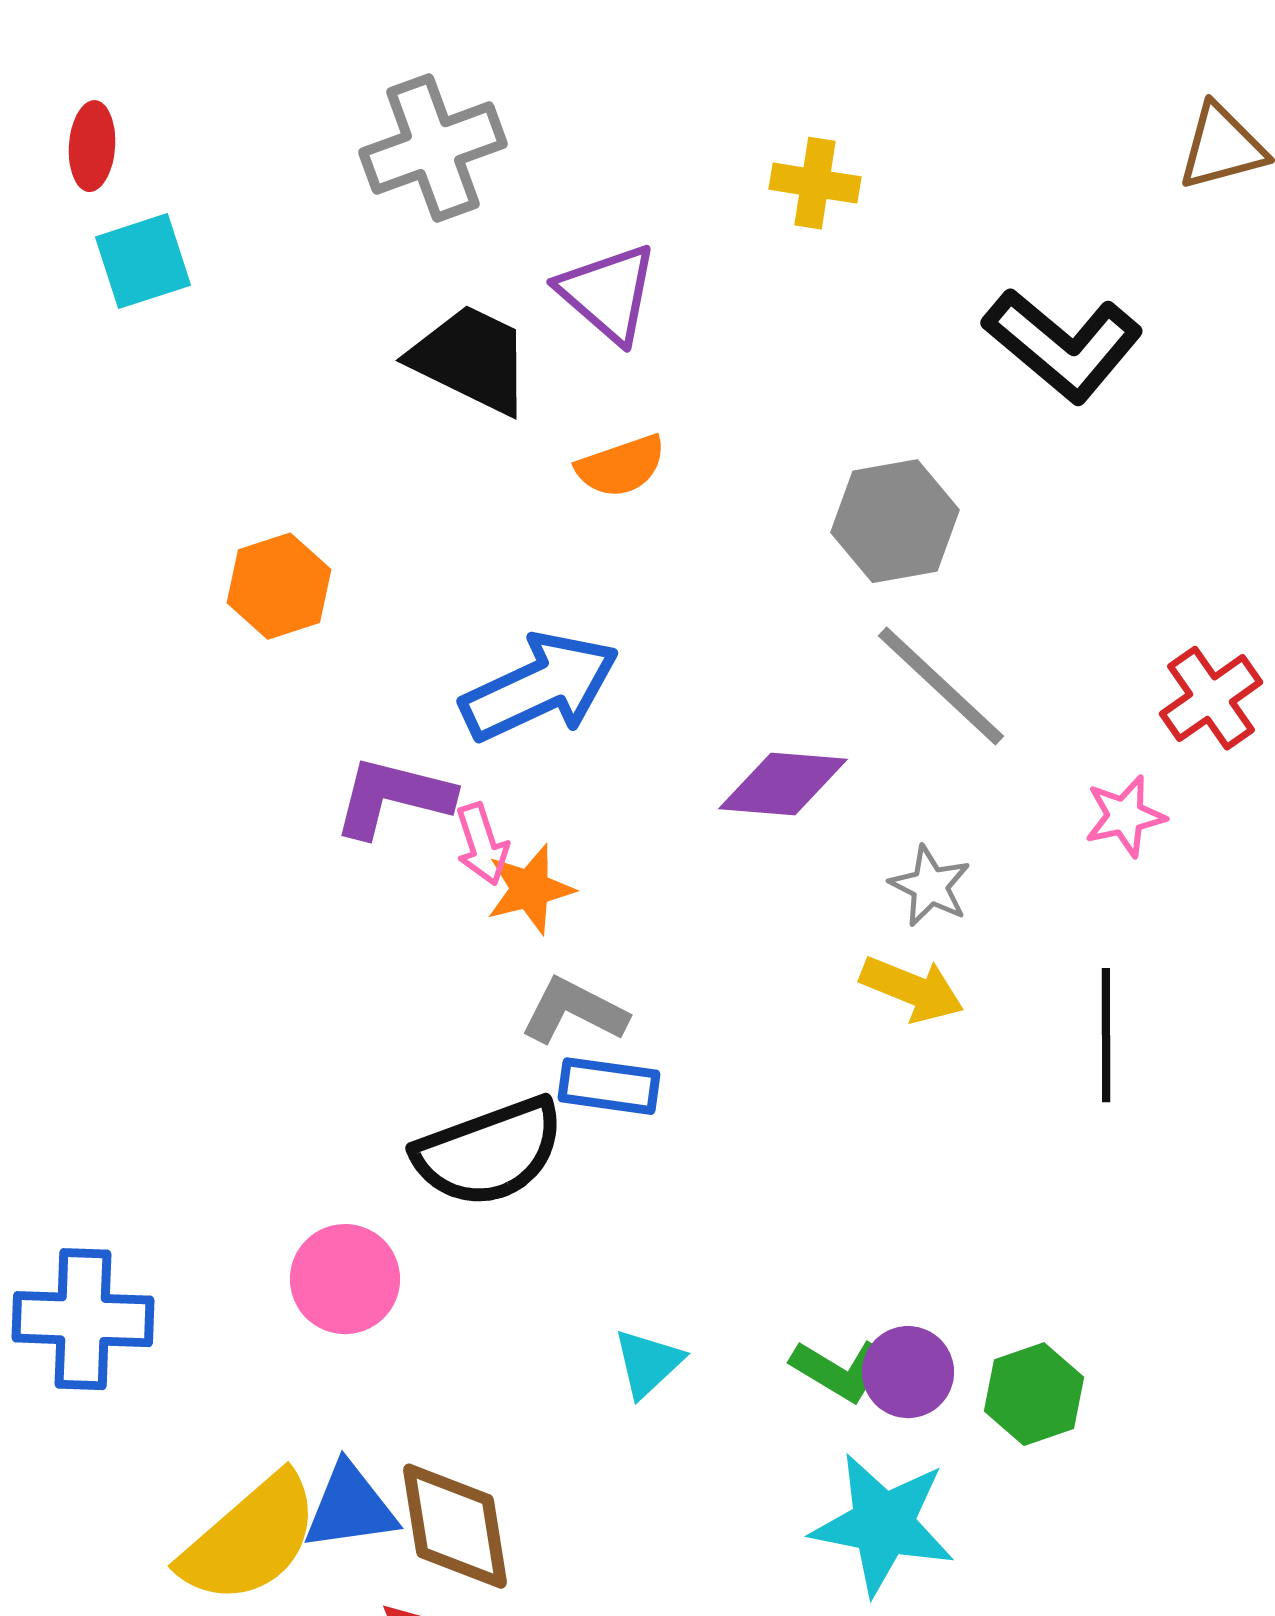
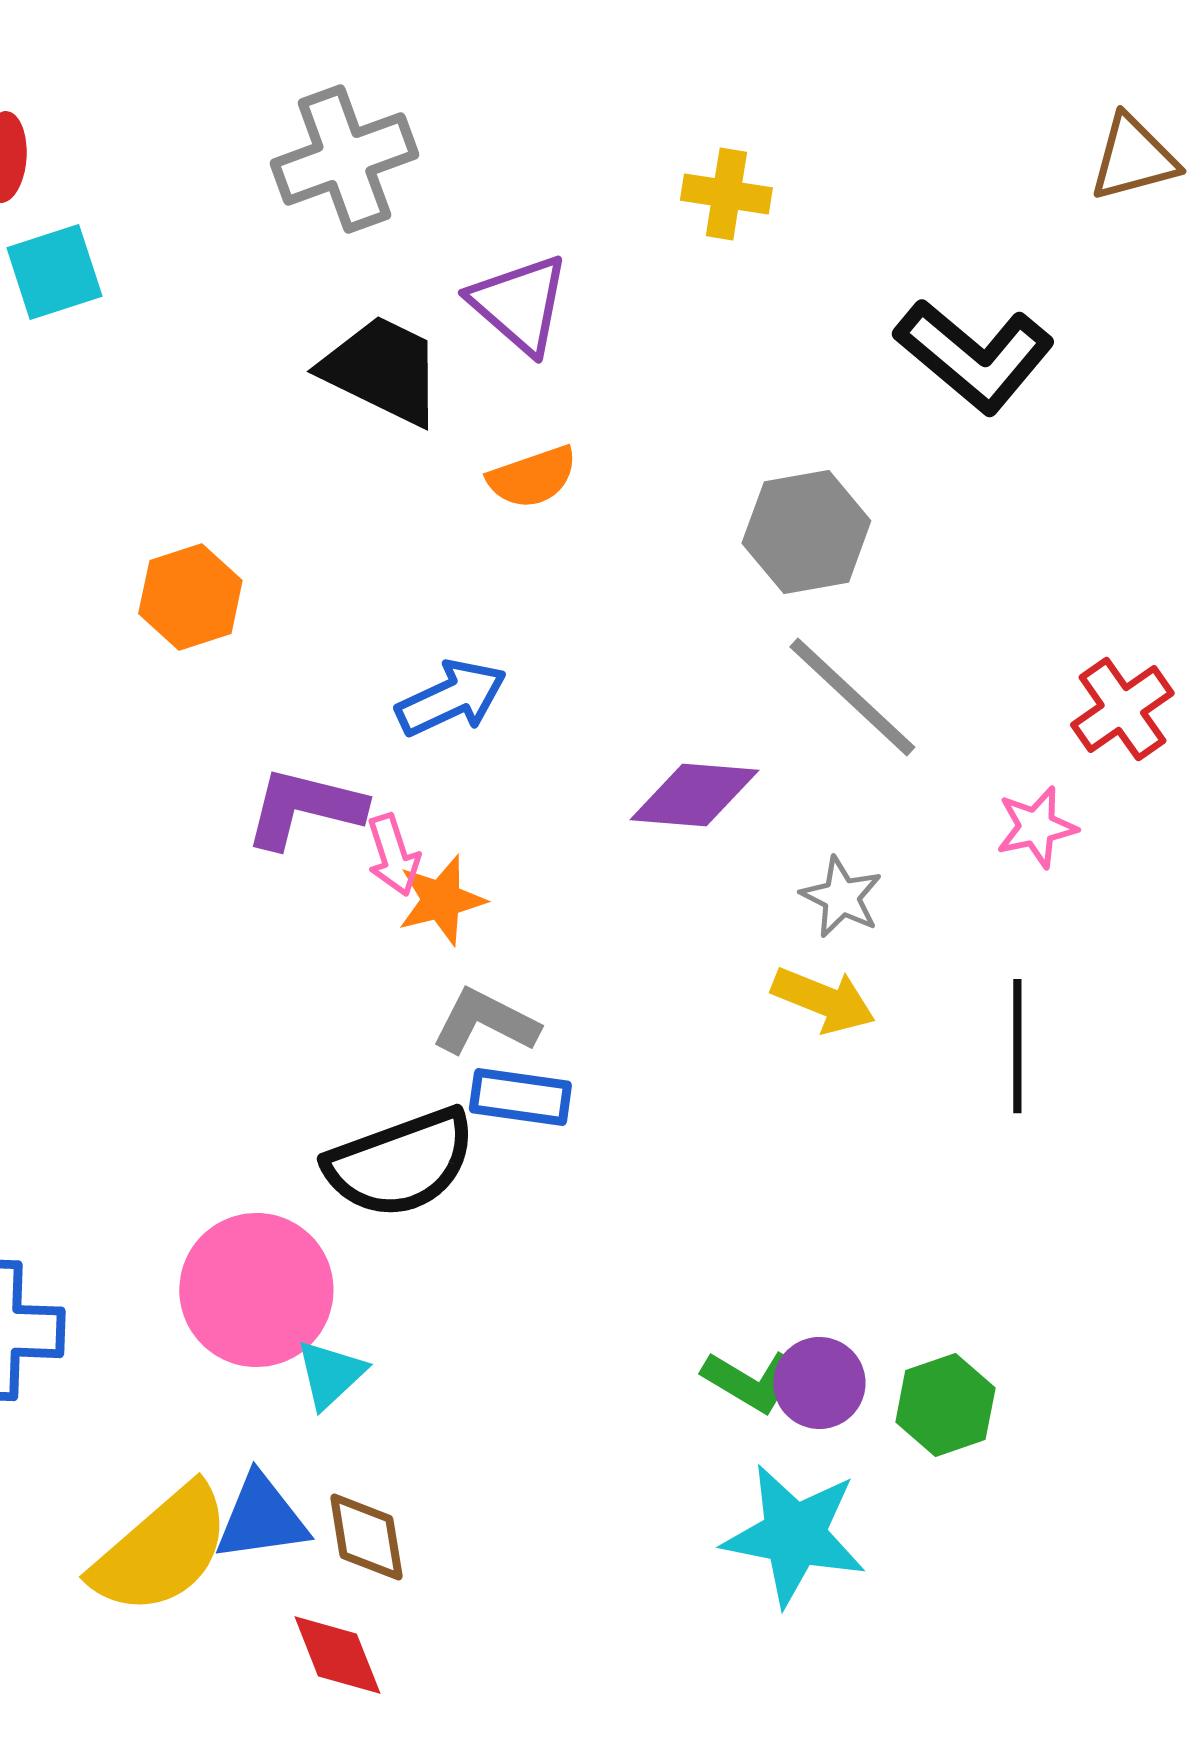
blue arrow: (540, 687) -> (451, 698), size x0.7
pink circle: (345, 1279) -> (256, 1290), size x1.4
cyan triangle: (648, 1363) -> (330, 1374), moved
brown diamond: (455, 1526) -> (366, 1537), size x0.7

